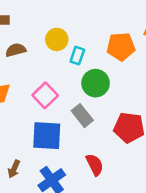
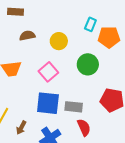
yellow circle: (57, 39) -> (59, 41), moved
cyan rectangle: (77, 56) -> (90, 24), moved
gray rectangle: (82, 116) -> (74, 107), moved, turned -48

